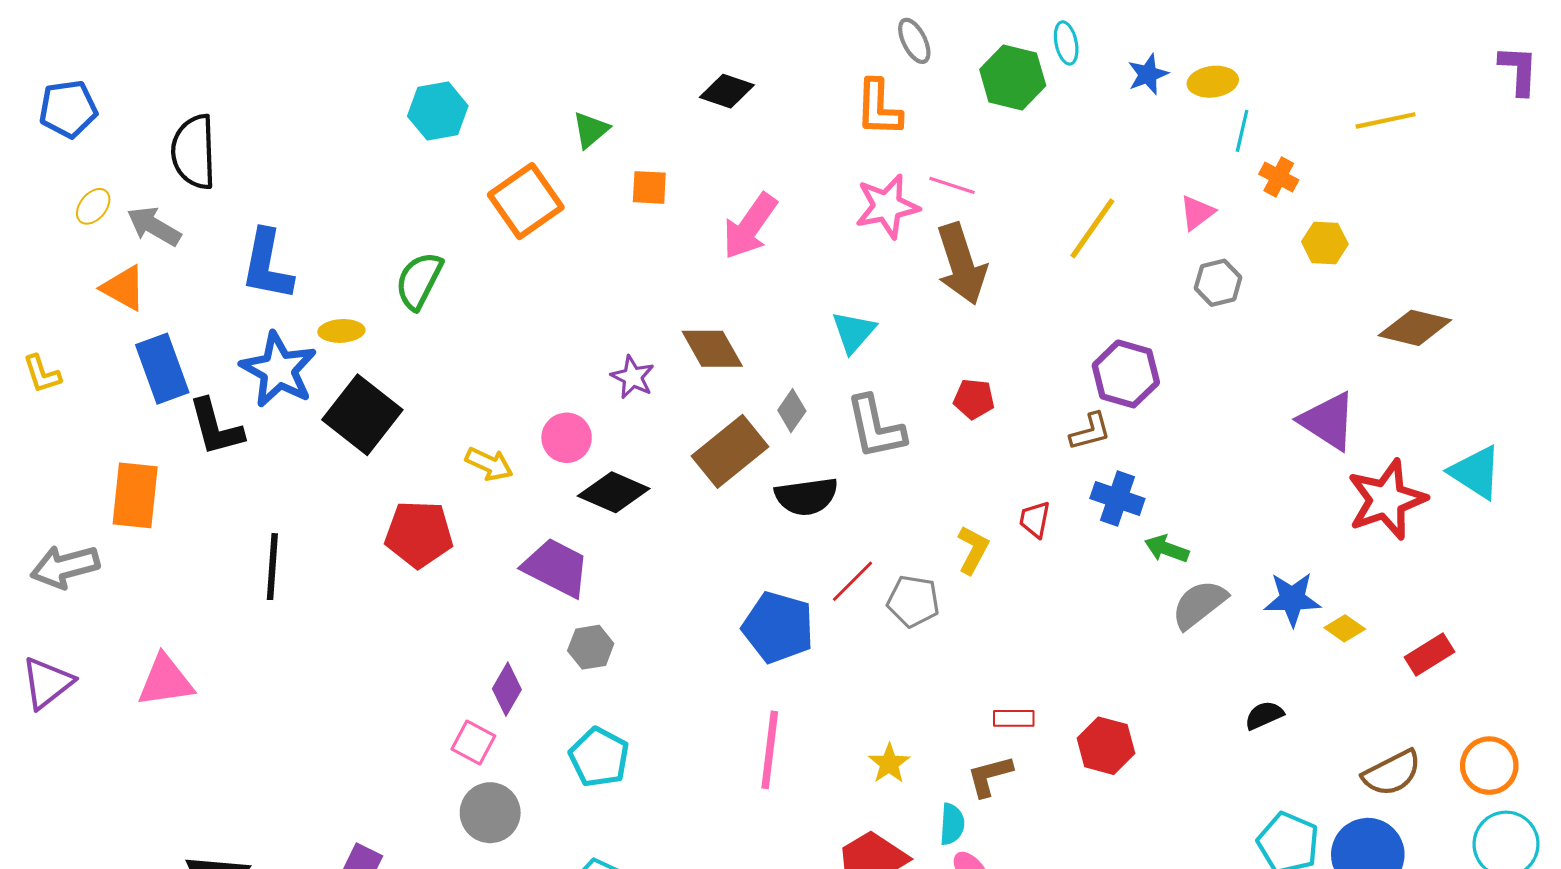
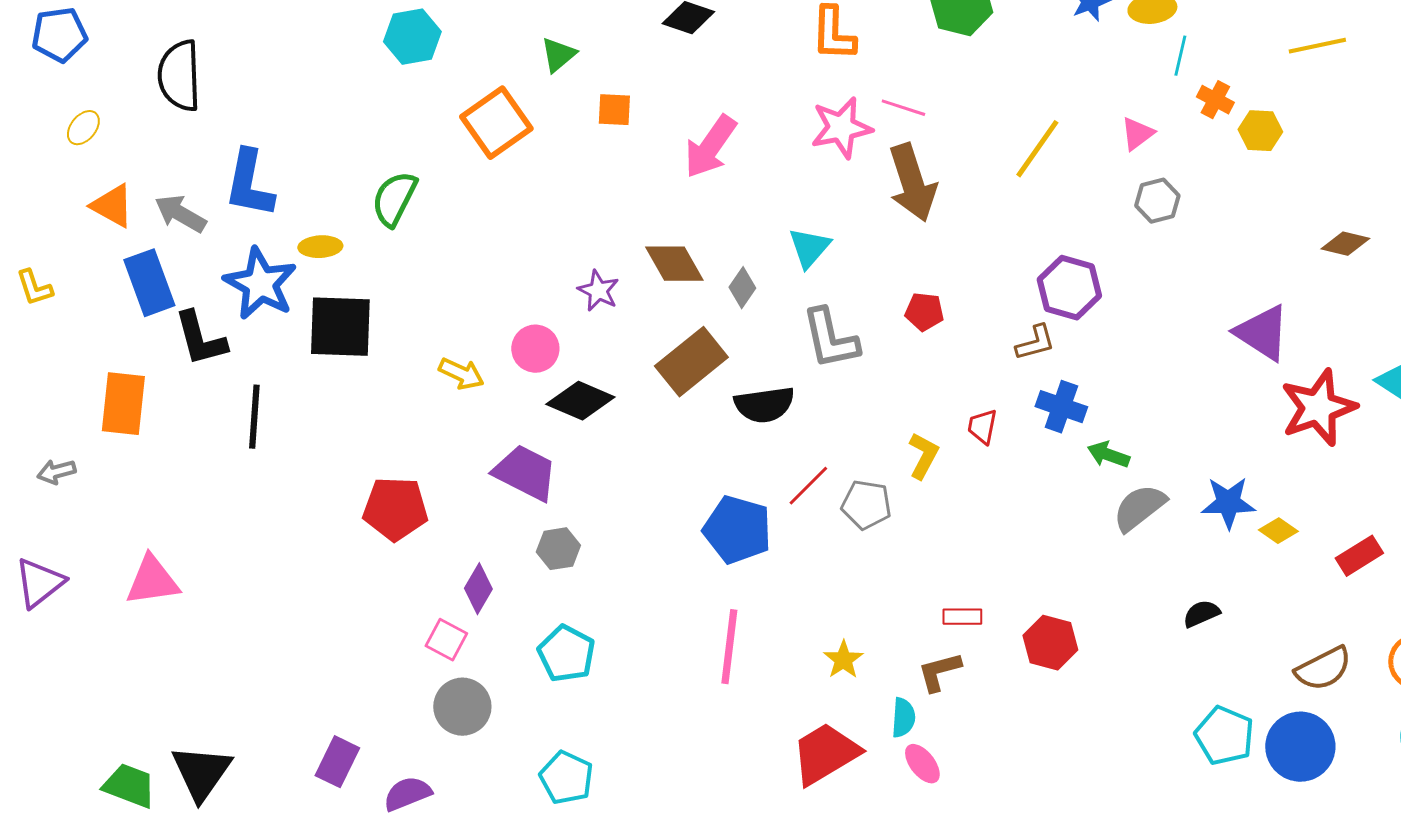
gray arrow: (154, 226) -> (180, 214), moved
yellow hexagon: (1325, 243) -> (1260, 131), moved
brown diamond: (1415, 328) -> (1345, 244), size x0.7
gray diamond: (792, 411) -> (742, 288), moved
black square: (362, 415) -> (340, 327), turned -36
red pentagon: (419, 534) -> (395, 509), moved
gray arrow: (65, 567) -> (56, 472), size x0.6
black line: (272, 567) -> (254, 417), moved

